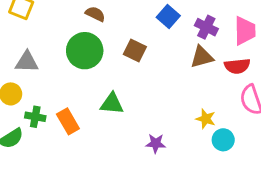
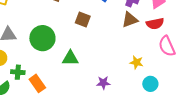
green circle: (85, 51) -> (42, 38), moved
orange rectangle: (68, 121) -> (37, 83), moved
cyan circle: (223, 140) -> (150, 84), moved

